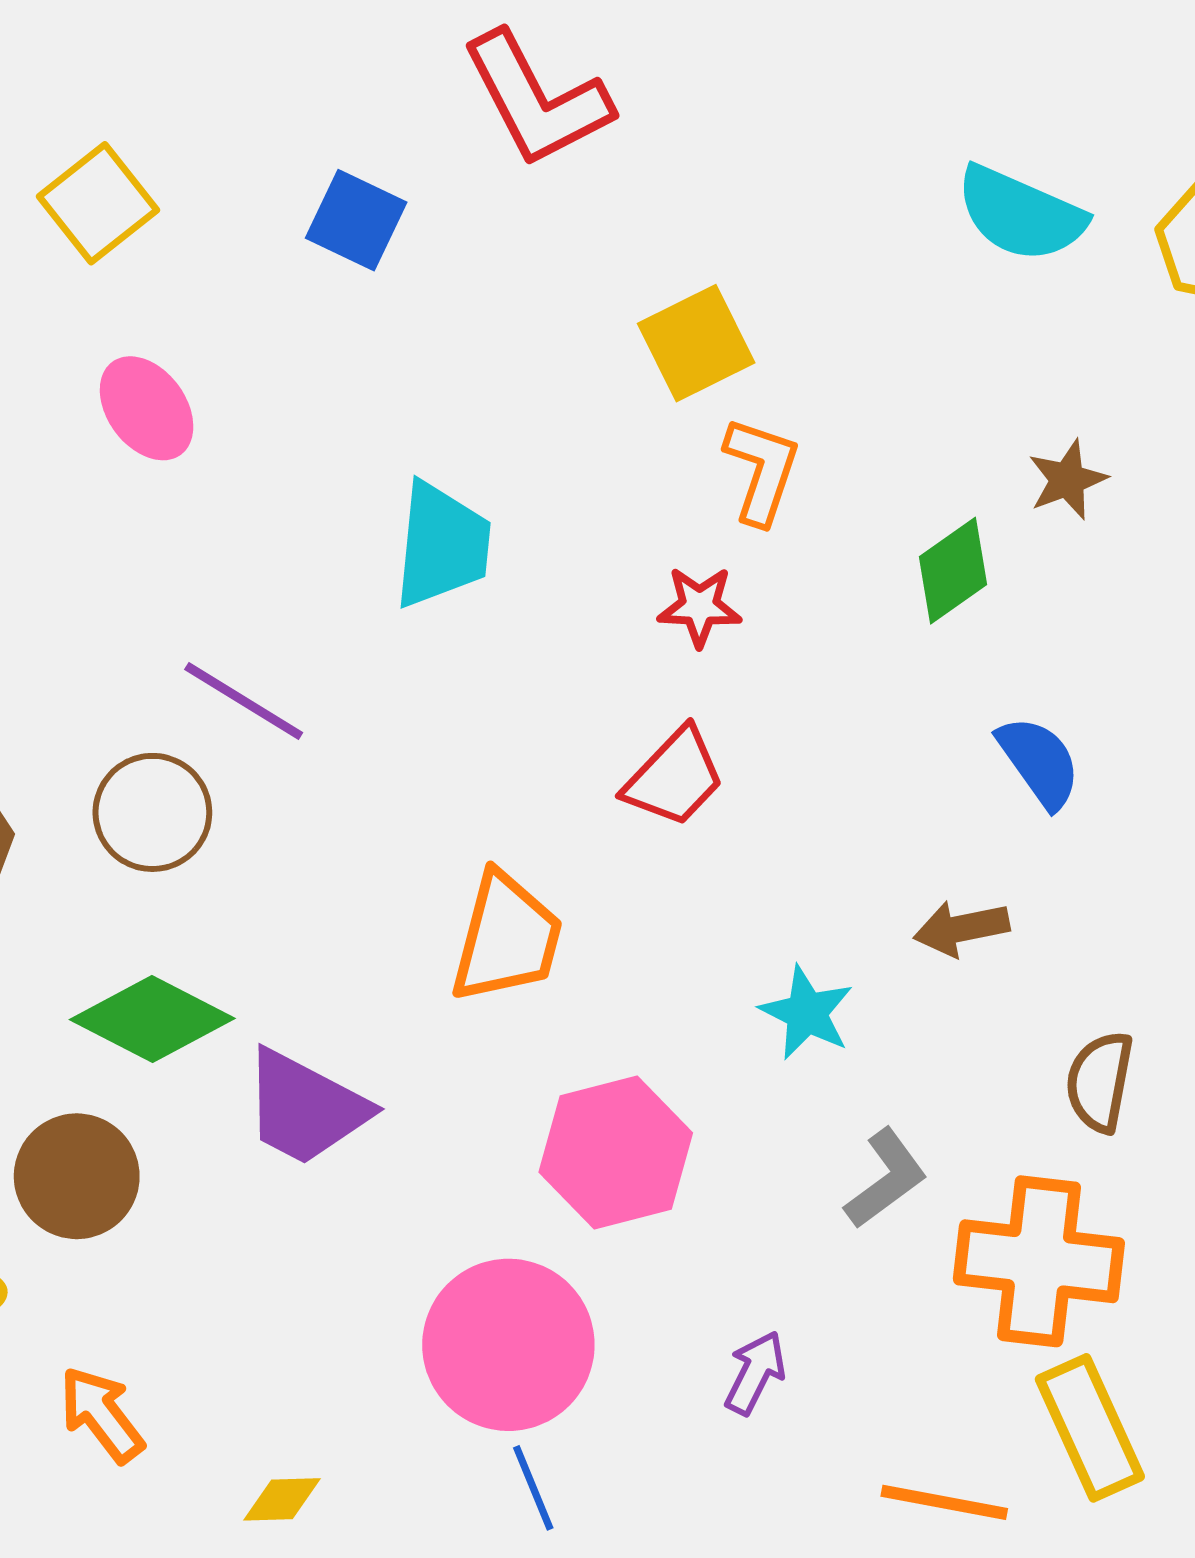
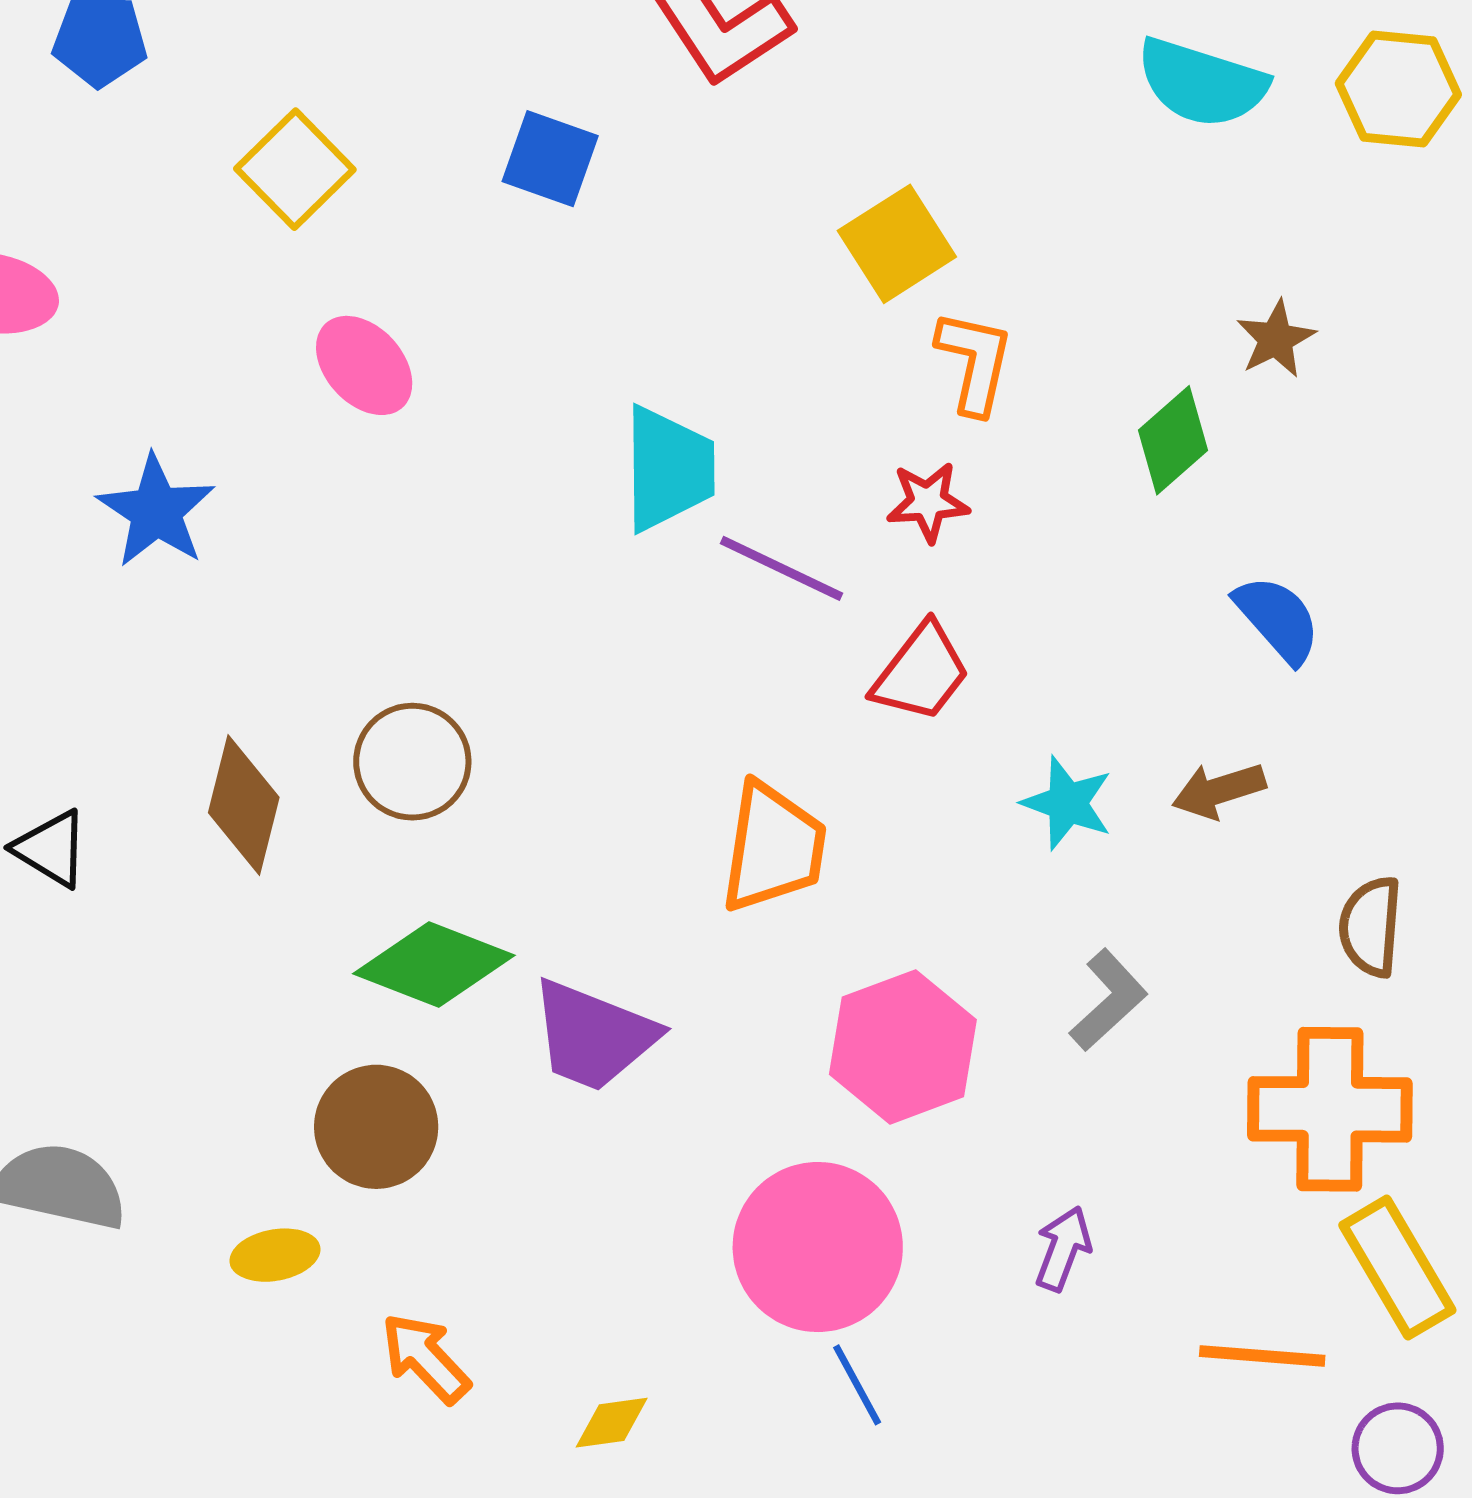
purple line: (244, 701) -> (781, 568), moved
cyan star: (807, 1013) -> (1067, 803), moved
gray L-shape: (886, 1179) -> (1108, 1000), moved

